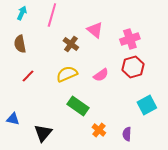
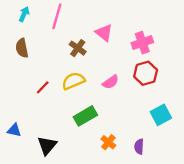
red line: (28, 76) -> (43, 87), moved
green rectangle: (78, 106) -> (85, 116), turned -65

